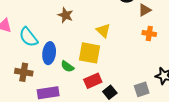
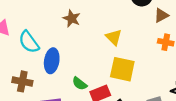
yellow square: (90, 53) -> (122, 69), moved
green semicircle: (67, 66) -> (80, 84), moved

